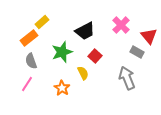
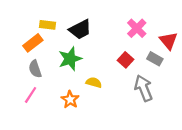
yellow rectangle: (42, 22) -> (47, 25), turned 48
black trapezoid: (85, 31) -> (80, 29), moved
red square: (95, 56) -> (125, 60), moved
yellow semicircle: (83, 73) -> (94, 83), turned -48

